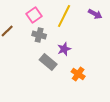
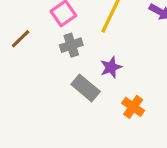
gray cross: (39, 35) -> (71, 45), turned -32

